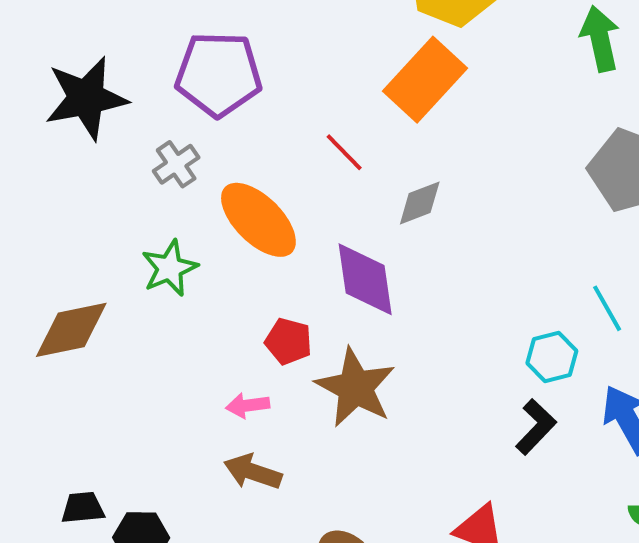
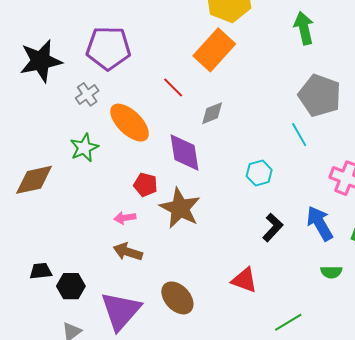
cyan line: (607, 308) -> (299, 135), moved
cyan hexagon: (552, 357) -> (259, 173), moved

